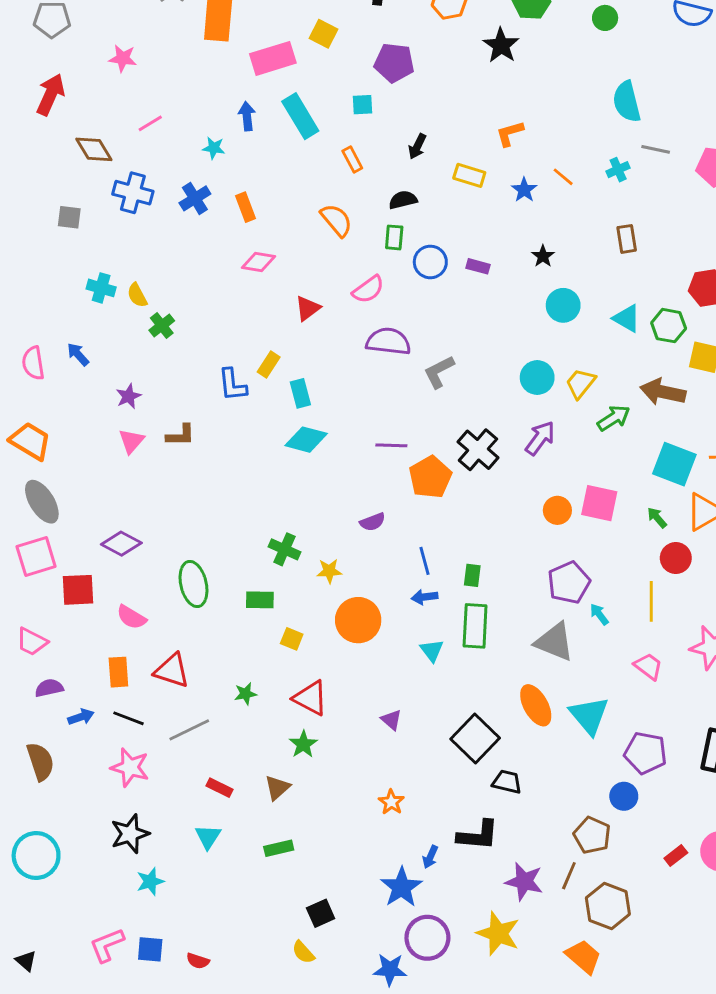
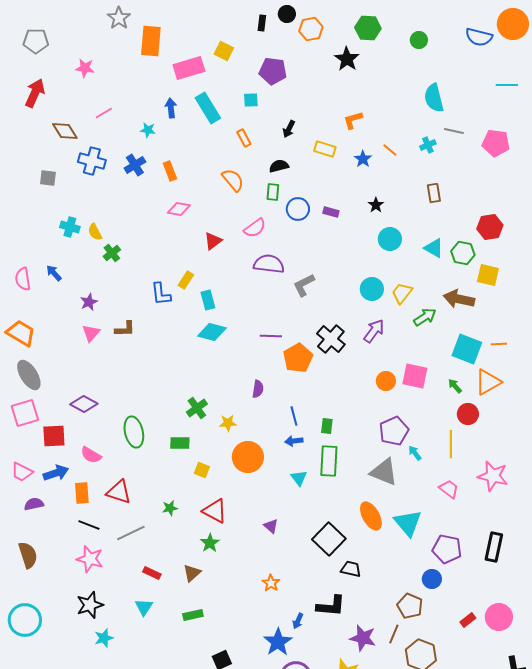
purple semicircle: (373, 522) -> (258, 389), turned -60
green cross: (284, 549) -> (197, 408), turned 30
blue arrow: (81, 717) -> (56, 473), moved, size x1.4

